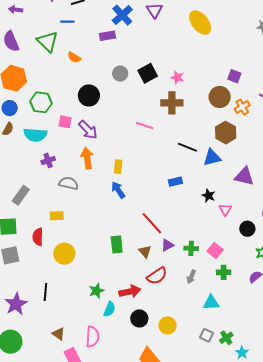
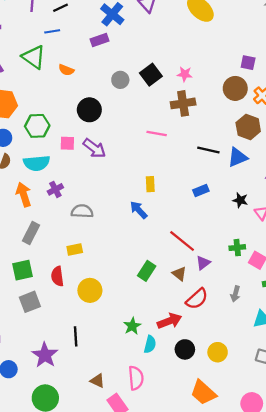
orange arrow: (87, 158) -> (24, 195), moved
yellow rectangle: (118, 167) -> (150, 184), moved
green rectangle: (117, 244) -> (147, 271), turned 48
green cross: (191, 248) -> (237, 248), moved

